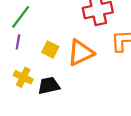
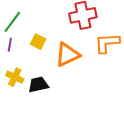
yellow square: (50, 50) -> (38, 42), moved

